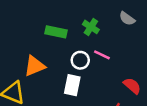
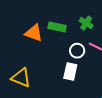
orange triangle: (35, 66) -> (34, 33), moved, turned 42

